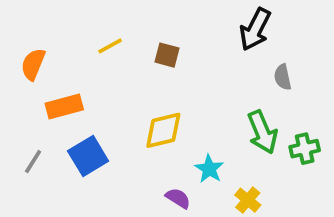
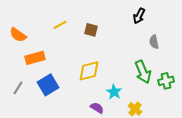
black arrow: (255, 29) -> (139, 16), size x0.7
orange semicircle: (33, 64) -> (18, 35), turned -78

